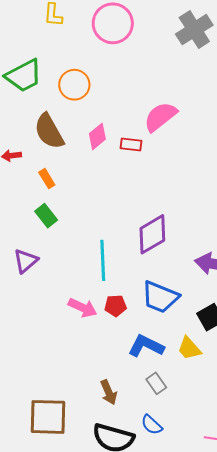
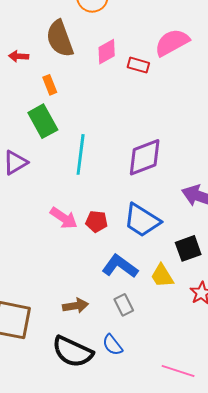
green rectangle: (46, 216) -> (43, 121), size x1.4
cyan line: (103, 260) -> (81, 154), moved
brown arrow: (109, 392) -> (75, 306), turned -85

